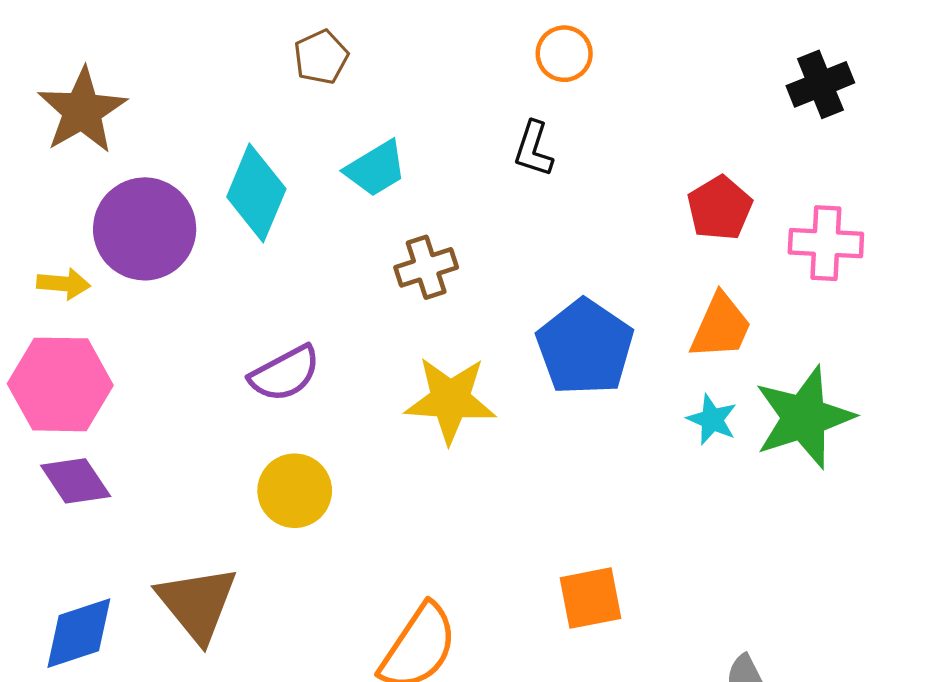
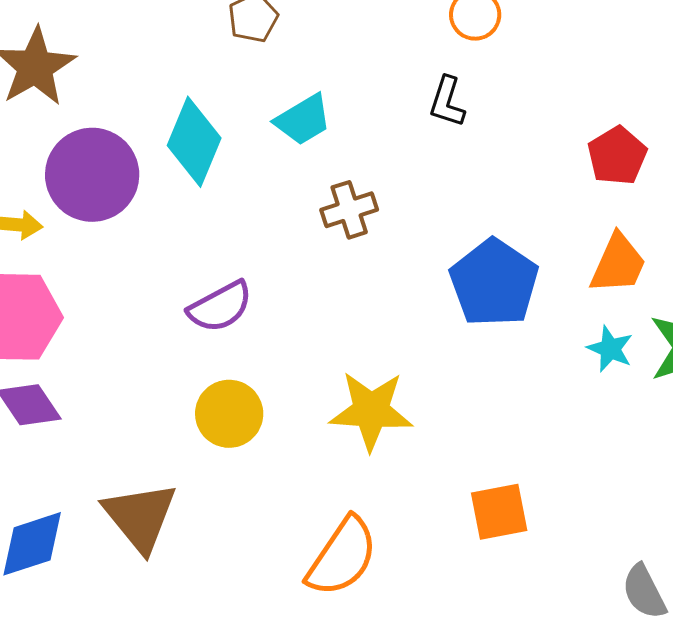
yellow star: (450, 400) -> (371, 411), moved

